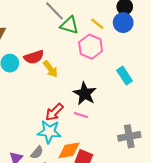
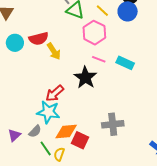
cyan rectangle: (125, 76) -> (125, 63), turned -36
pink line: (81, 115) -> (99, 59), moved
gray cross: (129, 136) -> (113, 124), moved

